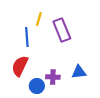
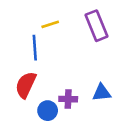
yellow line: (39, 19) -> (50, 24), turned 56
purple rectangle: (62, 30) -> (96, 26), moved

